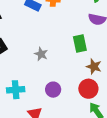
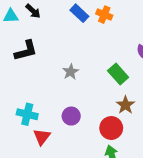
green rectangle: (80, 43) -> (118, 74), turned -48
cyan cross: (16, 90) -> (27, 114), moved

